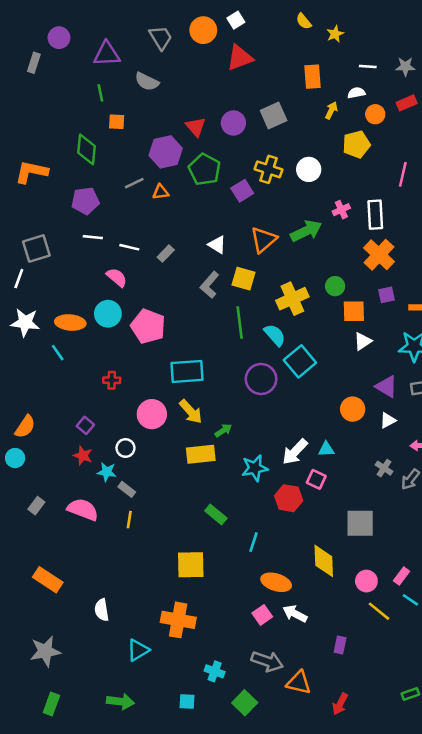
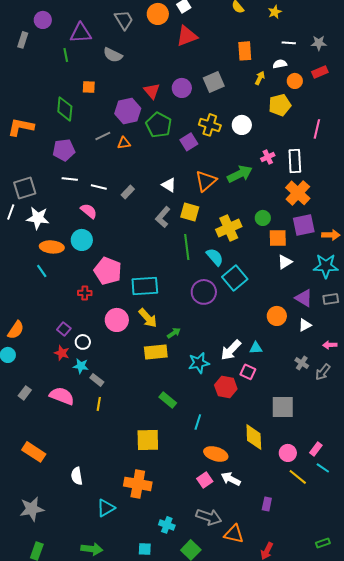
yellow star: (335, 34) -> (275, 12), moved
green line: (100, 93) -> (66, 55), moved
purple square: (387, 295) -> (304, 225), size x1.6
white star: (25, 323) -> (38, 218), moved
pink pentagon: (148, 326) -> (108, 271), moved
white circle: (125, 448) -> (83, 342), moved

